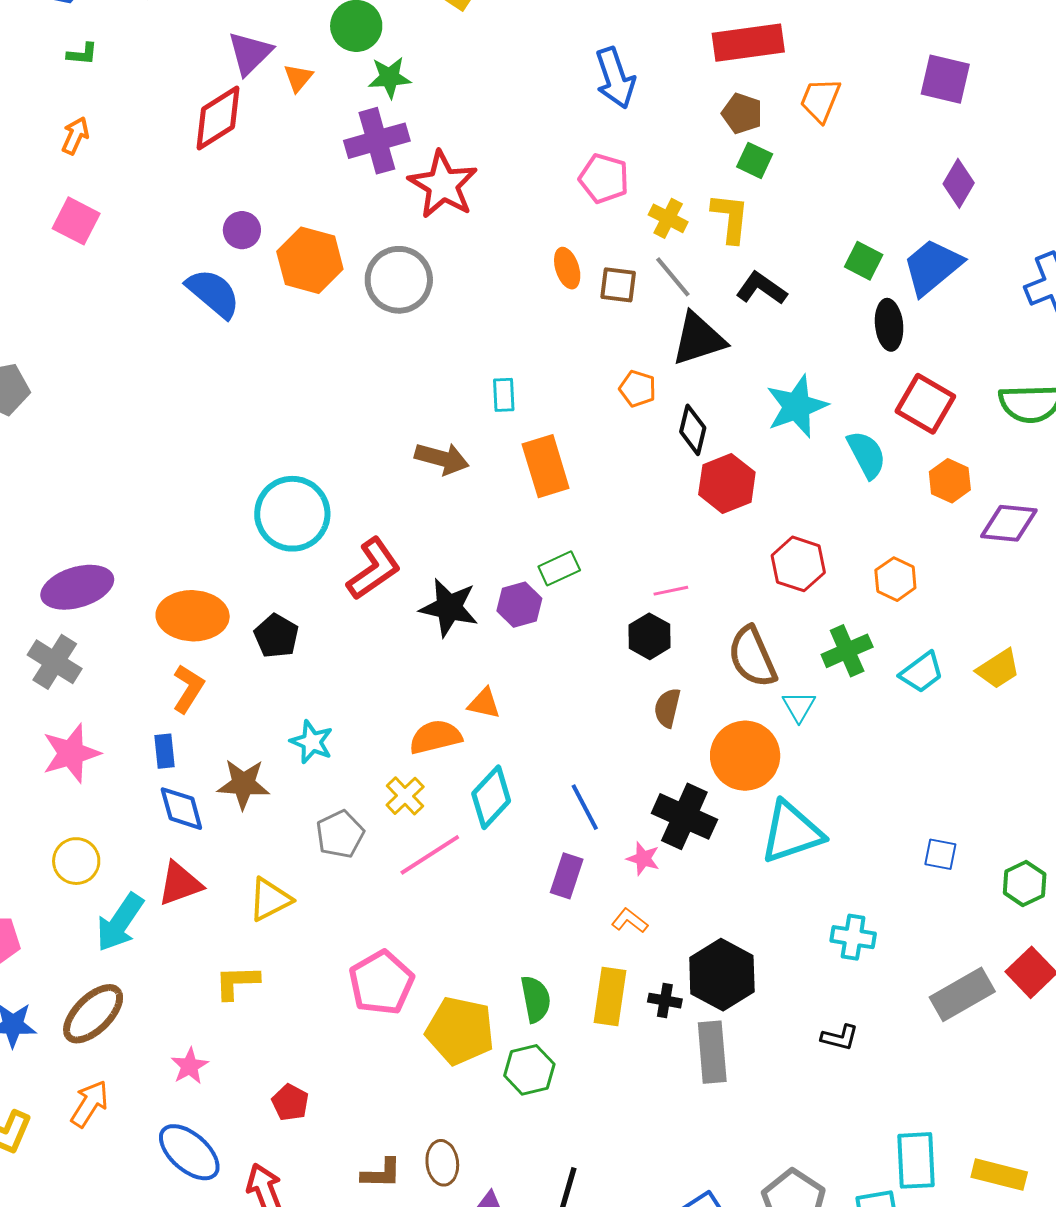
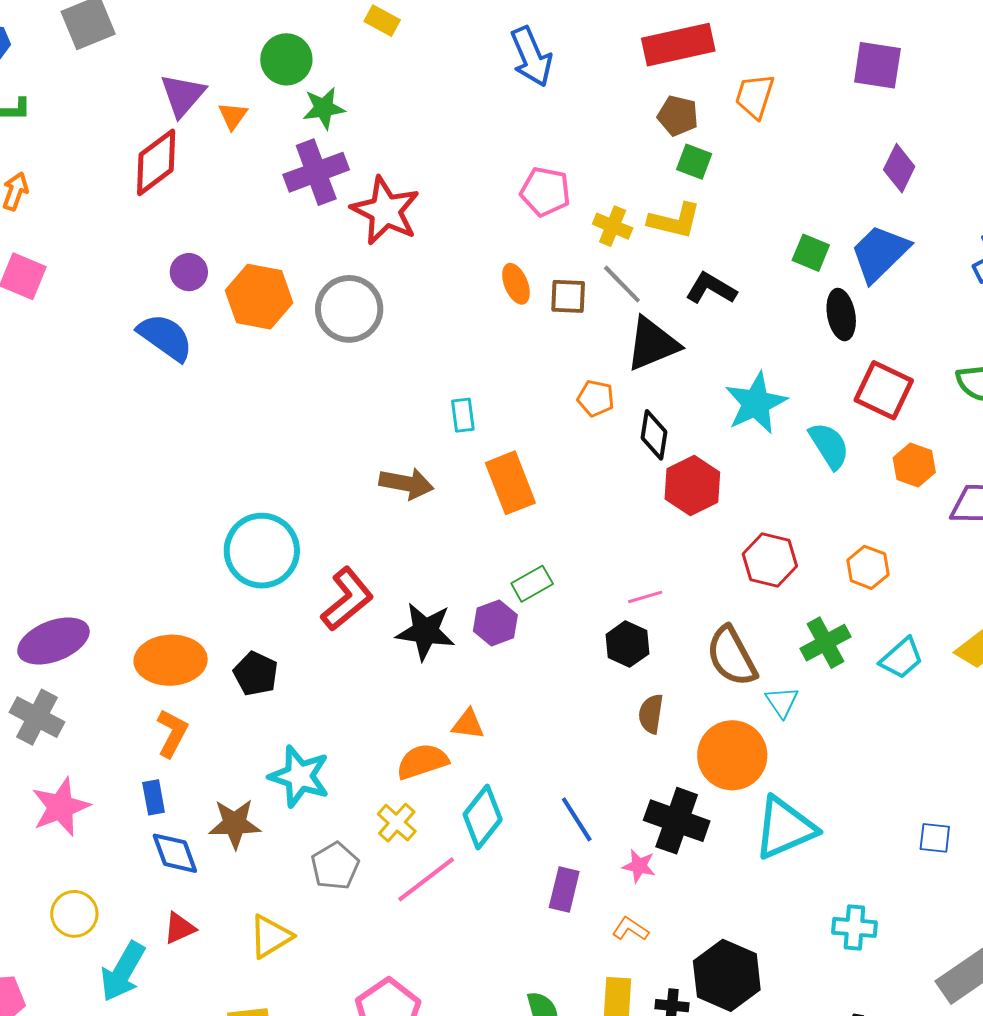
blue arrow: (615, 78) -> (531, 57), moved
yellow L-shape: (730, 218) -> (675, 221), turned 102
cyan star: (312, 742) -> (299, 776), size x1.4
red triangle: (180, 884) -> (179, 928), size x0.7

